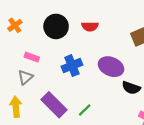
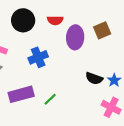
purple ellipse: (111, 67) -> (75, 37), moved, turned 70
purple rectangle: (54, 105) -> (21, 94), turned -60

